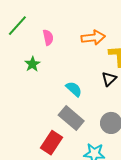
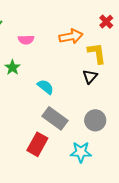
pink semicircle: (48, 37) -> (26, 40), turned 105
cyan semicircle: (74, 89) -> (45, 87), moved

